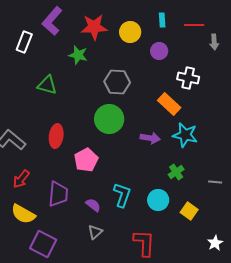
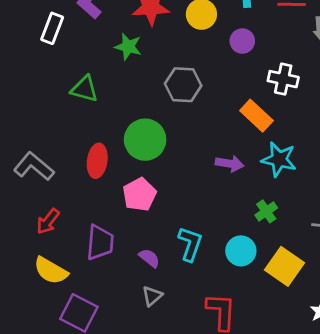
green circle: (109, 119) -> (145, 140), moved
yellow square: (189, 211) -> (285, 266), size x1.5

